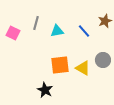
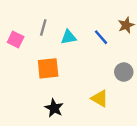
orange square: (60, 65) -> (48, 68), moved
yellow triangle: (83, 68) -> (100, 98), moved

